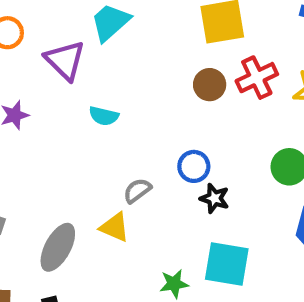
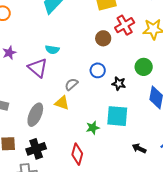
purple triangle: (65, 60) -> (38, 68), moved
brown circle: (210, 85) -> (103, 38), moved
black star: (214, 198) -> (119, 84), moved

